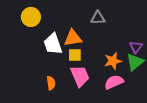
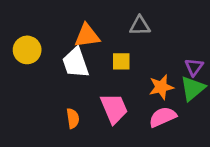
yellow circle: (31, 17) -> (27, 50), moved
orange triangle: (73, 38) -> (87, 36), moved
yellow square: (75, 55) -> (121, 61), moved

